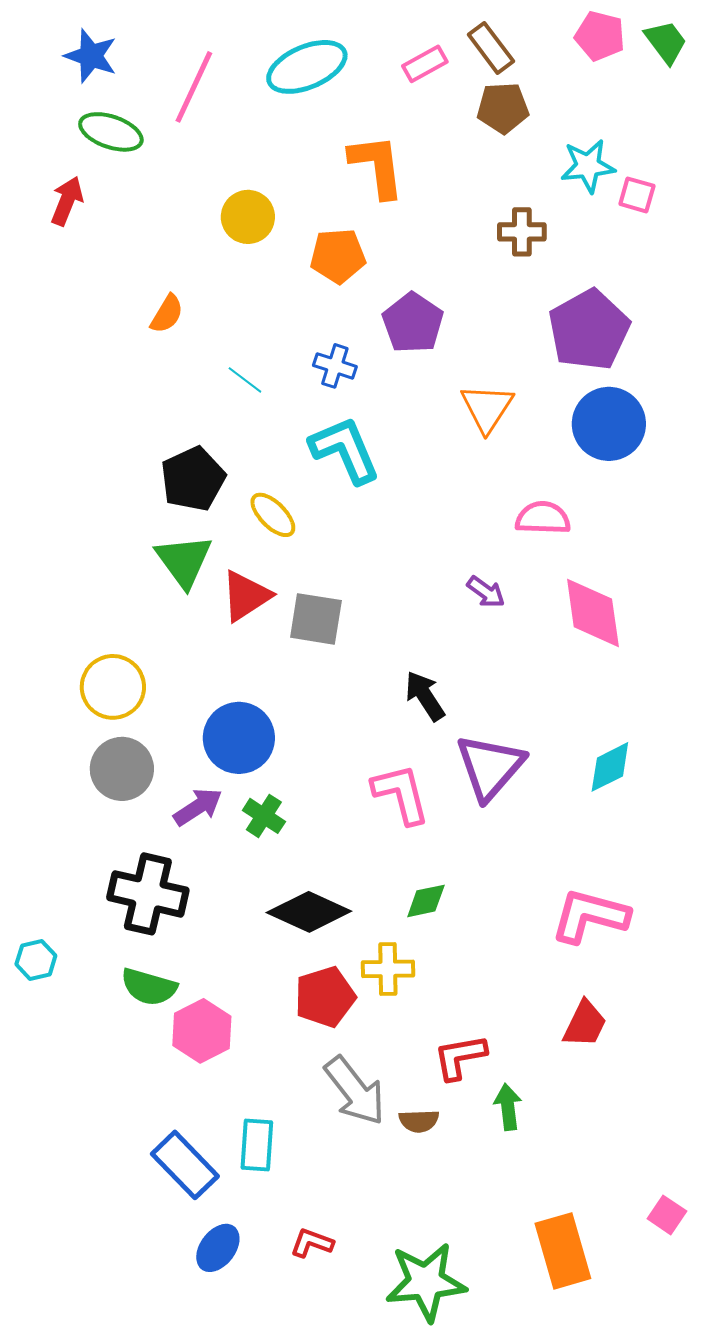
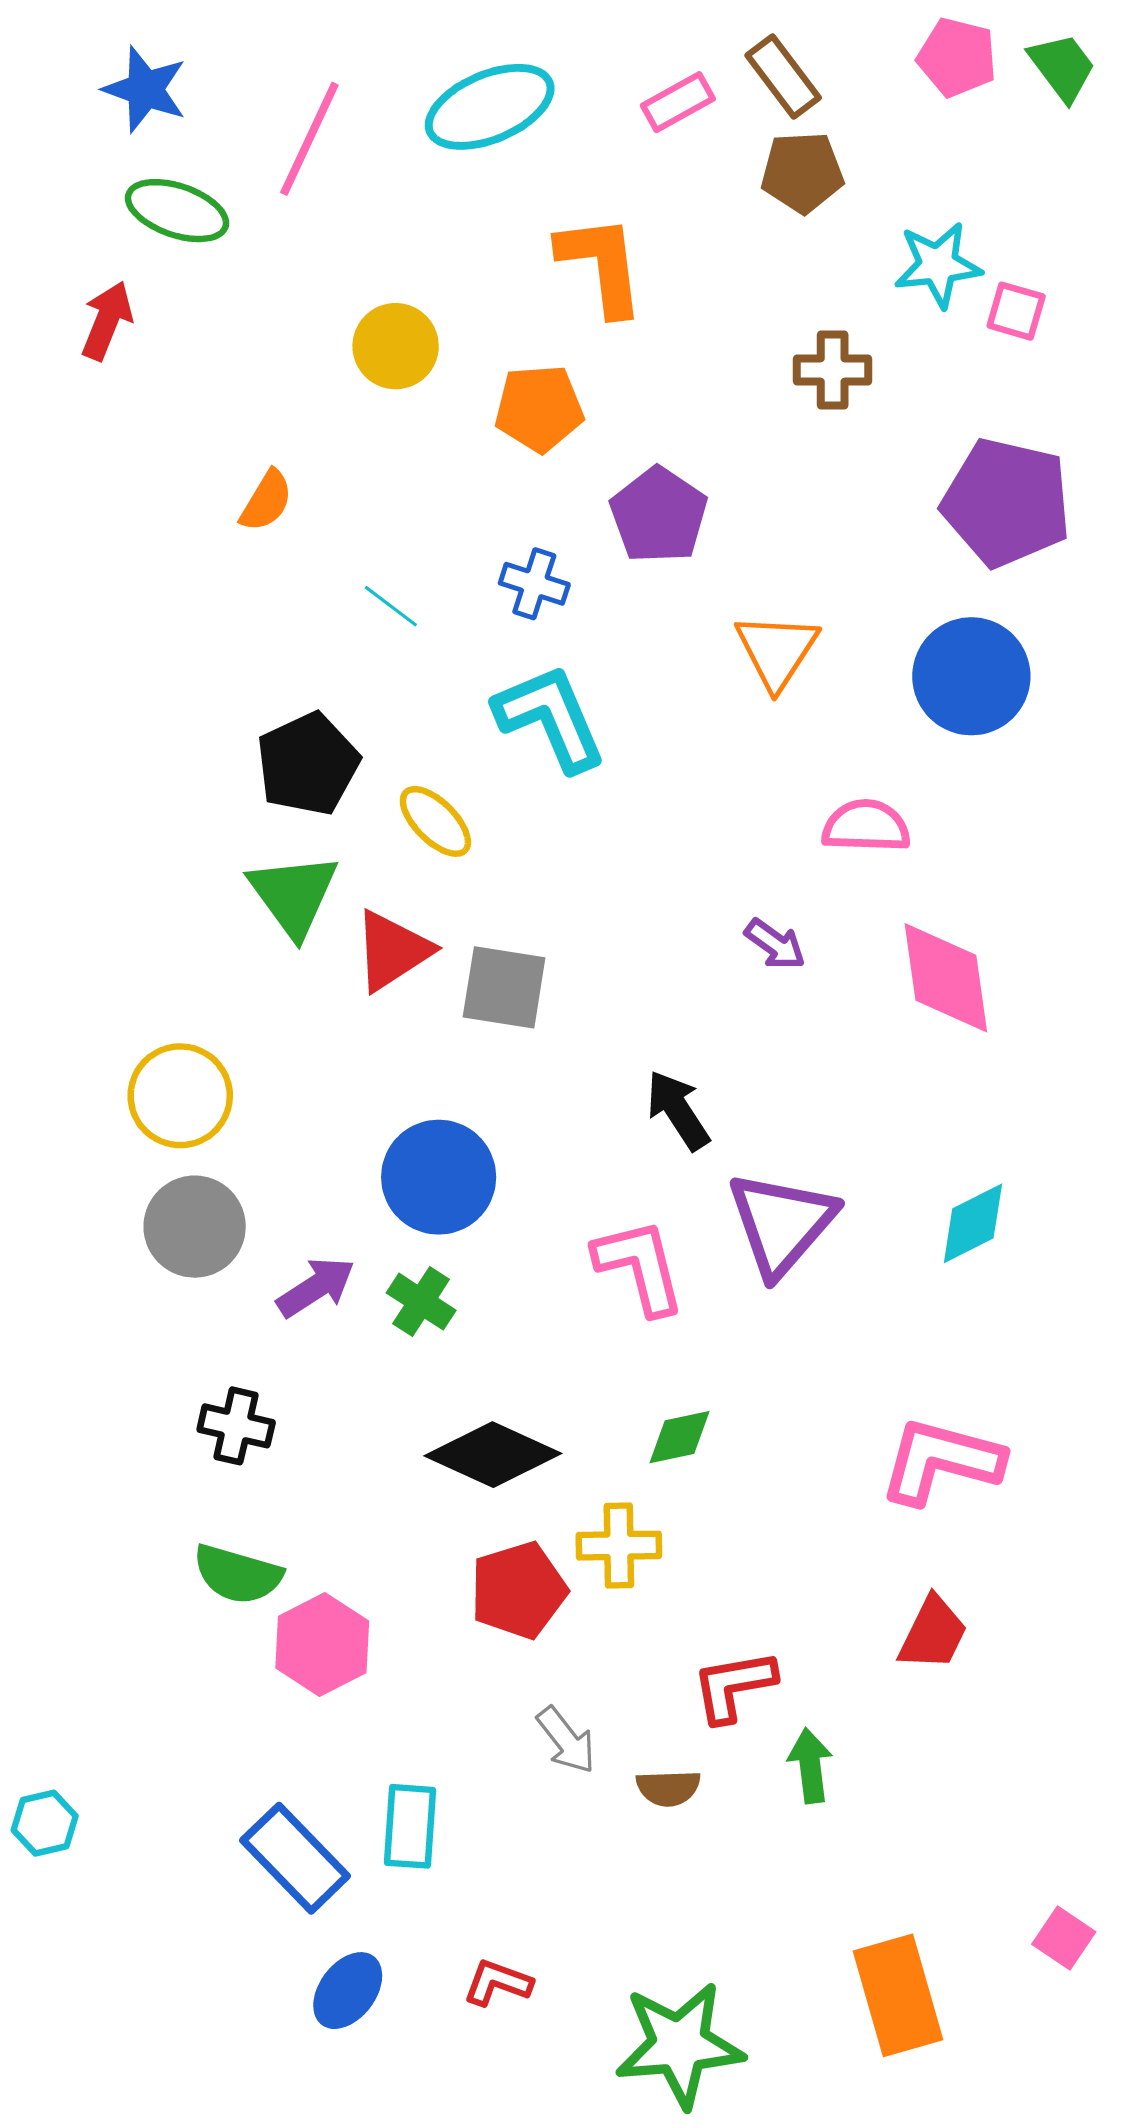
purple pentagon: (589, 330) -> (1006, 502), moved, turned -30
blue circle: (239, 738) -> (439, 1177), moved
black cross: (148, 894) -> (236, 1426), size x0.6
cyan hexagon: (36, 960) -> (45, 1823), moved
gray arrow: (355, 1091) -> (566, 1740), size x0.6

